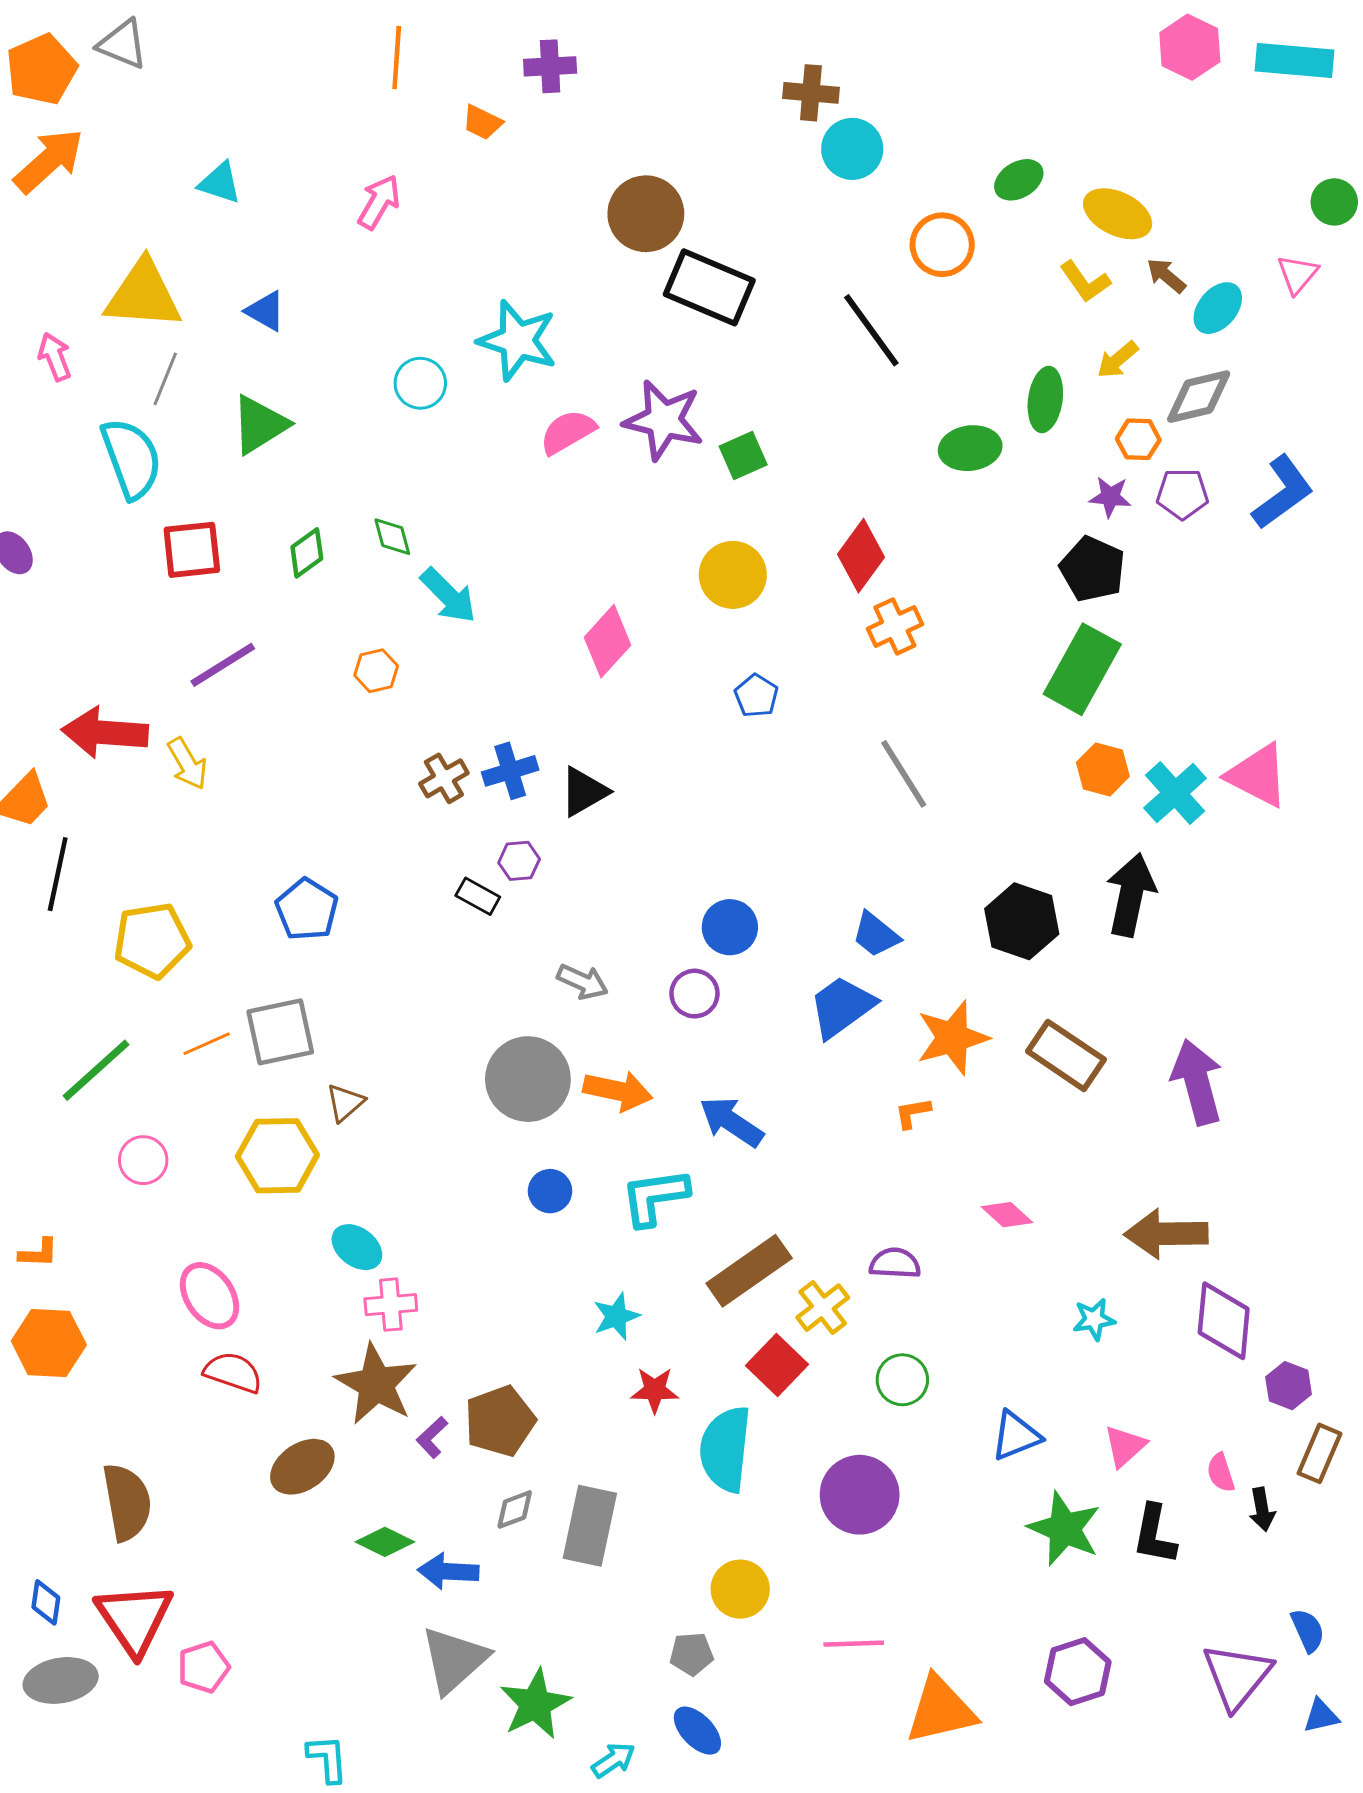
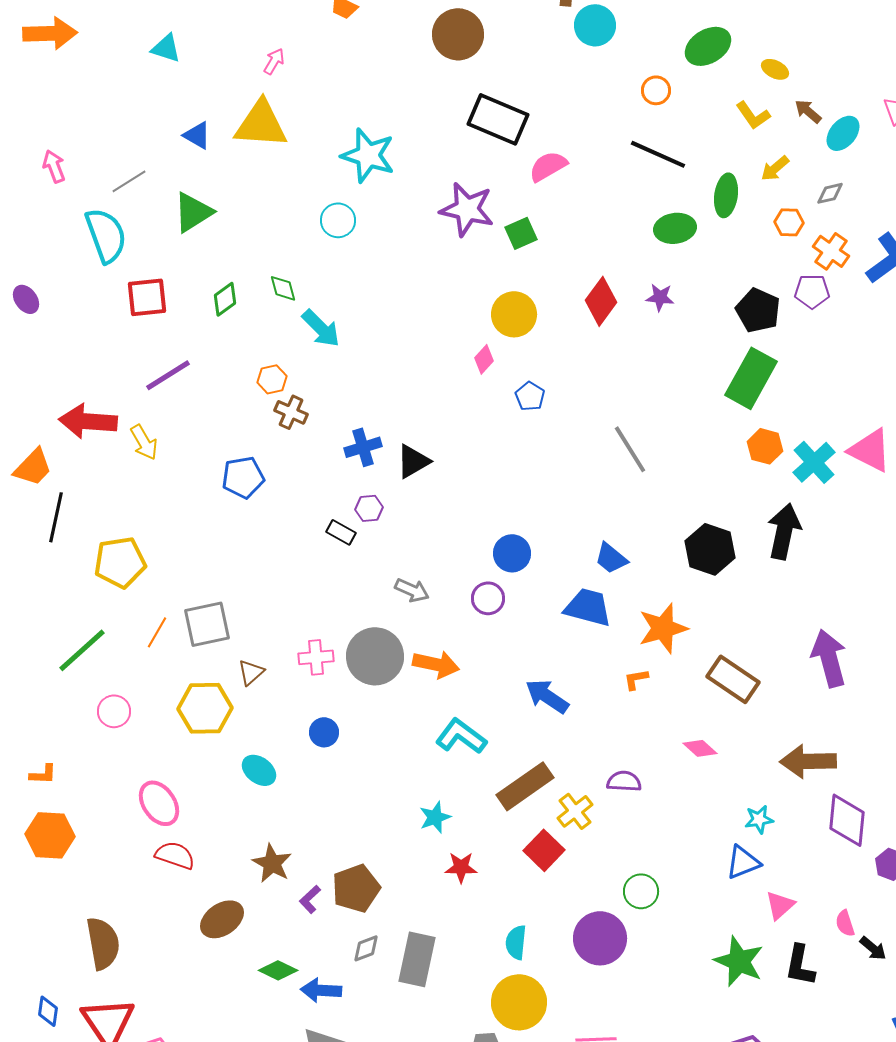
orange arrow: (49, 161) -> (50, 33), turned 40
green ellipse: (1019, 180) -> (708, 46), size x1.4
pink arrow: (379, 202) -> (274, 61), size x0.7
brown circle: (646, 214) -> (458, 34), moved
yellow ellipse: (1118, 214) -> (775, 69), size x0.6
orange circle: (942, 245) -> (656, 90), size x0.7
yellow triangle: (143, 295) -> (261, 124), moved
black line: (871, 330) -> (658, 154), moved, turned -30
gray line: (165, 379) -> (129, 181), turned 36
cyan circle: (420, 383) -> (338, 220), moved
gray diamond: (1199, 397) -> (830, 193), size x0.6
pink semicircle: (568, 432) -> (548, 166), moved
purple pentagon: (1182, 494) -> (812, 291), moved
purple star: (1110, 497) -> (660, 297), moved
orange cross: (895, 626) -> (831, 251), moved, turned -30
pink diamond: (608, 641) -> (484, 359), moved, size x0.6
brown cross: (444, 778) -> (291, 412), moved, turned -36
blue pentagon: (307, 910) -> (243, 477), moved, turned 30
blue trapezoid: (842, 1007) -> (588, 607), turned 51
orange line: (207, 1044) -> (157, 632), turned -36
brown rectangle: (1066, 1055) -> (733, 679), moved
blue arrow: (731, 1122) -> (547, 696), moved
blue circle: (550, 1191) -> (324, 732), moved
cyan L-shape: (655, 1197) -> (461, 736), turned 45
pink cross: (391, 1305) -> (316, 657), moved
green circle: (902, 1380) -> (641, 891), moved
brown star: (376, 1384) -> (272, 863), size x0.7
blue triangle: (1016, 1436) -> (743, 862), moved
cyan semicircle: (725, 1449) -> (516, 942), moved, size x0.6
black arrow: (1262, 1509) -> (873, 948), turned -40
yellow circle: (740, 1589) -> (519, 1002), size x1.4

